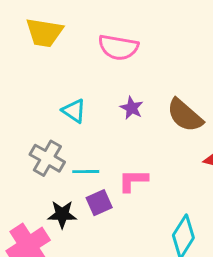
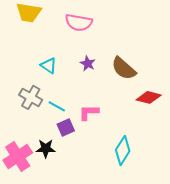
cyan line: (86, 172) -> (57, 106), turned 30
black star: (62, 214) -> (46, 148), moved

